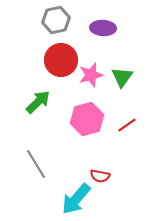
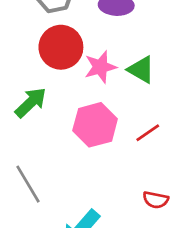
green triangle: (122, 77) -> (141, 70), turned -35
red semicircle: (100, 176) -> (156, 200), moved

